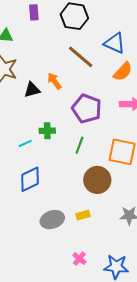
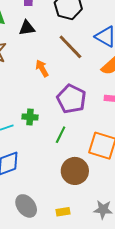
black triangle: (32, 90) -> (27, 28), moved
yellow rectangle: (83, 215) -> (63, 212), moved
gray ellipse: (52, 220) -> (26, 206), turned 65

